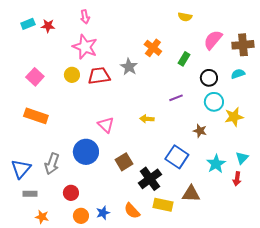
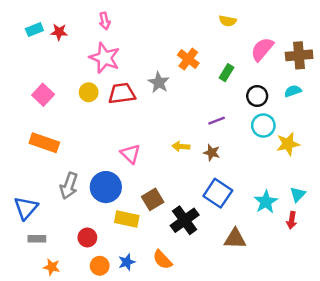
brown star: (200, 131) -> (212, 153), moved
gray arrow: (52, 164) -> (69, 186), moved
yellow rectangle: (163, 205) -> (127, 219), moved

